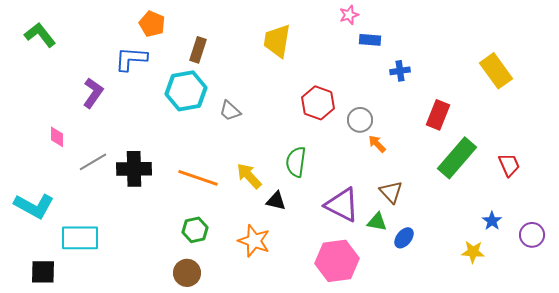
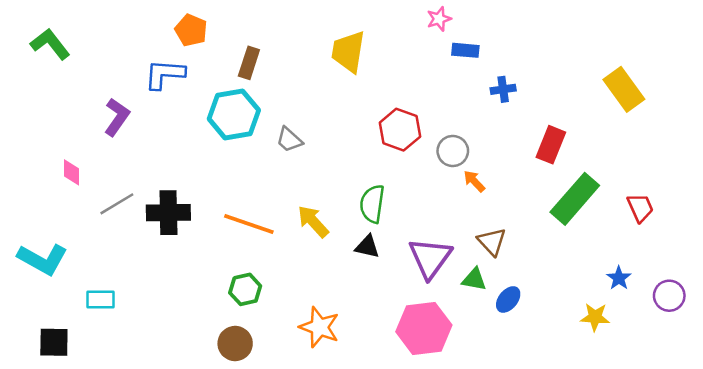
black triangle: (276, 201) -> (367, 247), moved
purple triangle: (342, 205) -> (430, 258), turned 39
cyan rectangle: (80, 238) -> (100, 299), size x0.6
orange star: (254, 241) -> (319, 327), moved

